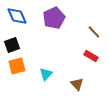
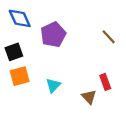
purple pentagon: (54, 18) -> (53, 35), moved
red rectangle: (91, 56) -> (105, 82), moved, turned 40

